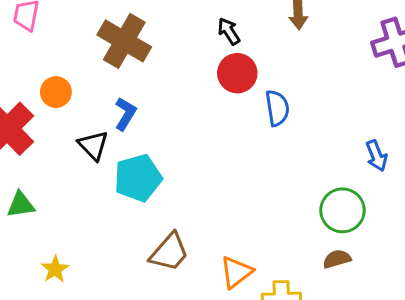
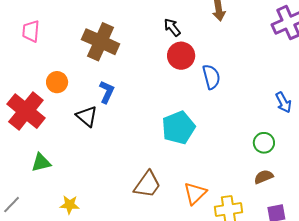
cyan pentagon: (138, 178) -> (178, 128), moved
green circle: (342, 210) -> (264, 143), size x0.7
yellow star: (55, 269) -> (70, 205), turned -30

